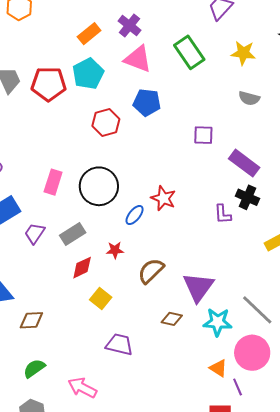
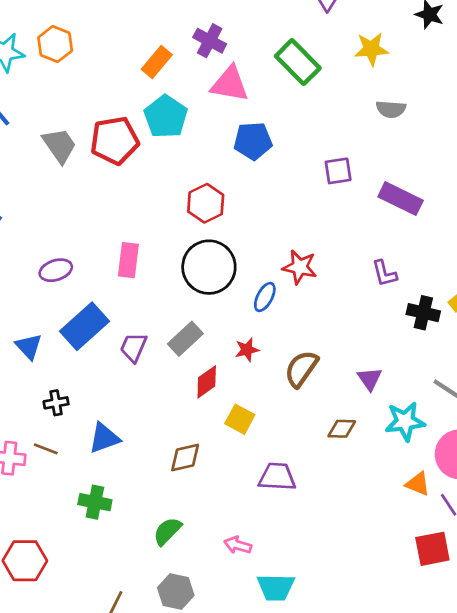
red hexagon: (106, 123) -> (206, 203), moved
pink rectangle: (53, 182) -> (128, 260), moved
black cross: (248, 197) -> (423, 313), moved
purple triangle: (198, 287) -> (370, 379), size x0.6
brown diamond: (31, 320) -> (185, 457), moved
pink arrow: (82, 388) -> (238, 545), size x0.7

